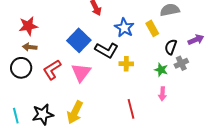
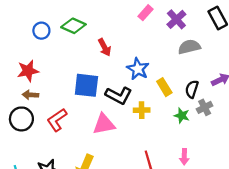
yellow rectangle: (152, 28) -> (164, 87), moved
blue square: (79, 40) -> (86, 85), turned -35
pink triangle: (81, 72) -> (104, 124), moved, turned 45
pink arrow: (162, 94) -> (184, 157), moved

